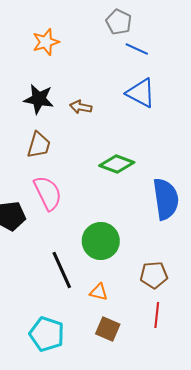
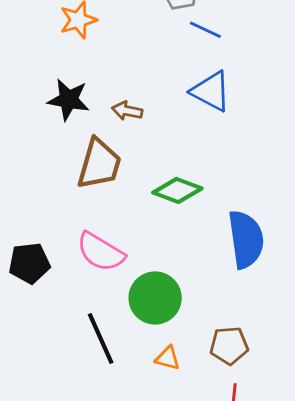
brown trapezoid: (39, 145) -> (99, 164), moved, size x1.4
pink semicircle: (48, 193) -> (101, 252), moved, turned 147
orange triangle: (99, 292) -> (168, 358), moved

